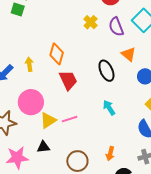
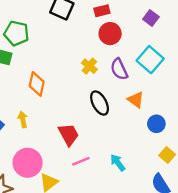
orange diamond: (57, 54) -> (37, 84), moved
black ellipse: (106, 71) -> (100, 103), moved
pink line: (70, 119) -> (81, 161), moved

